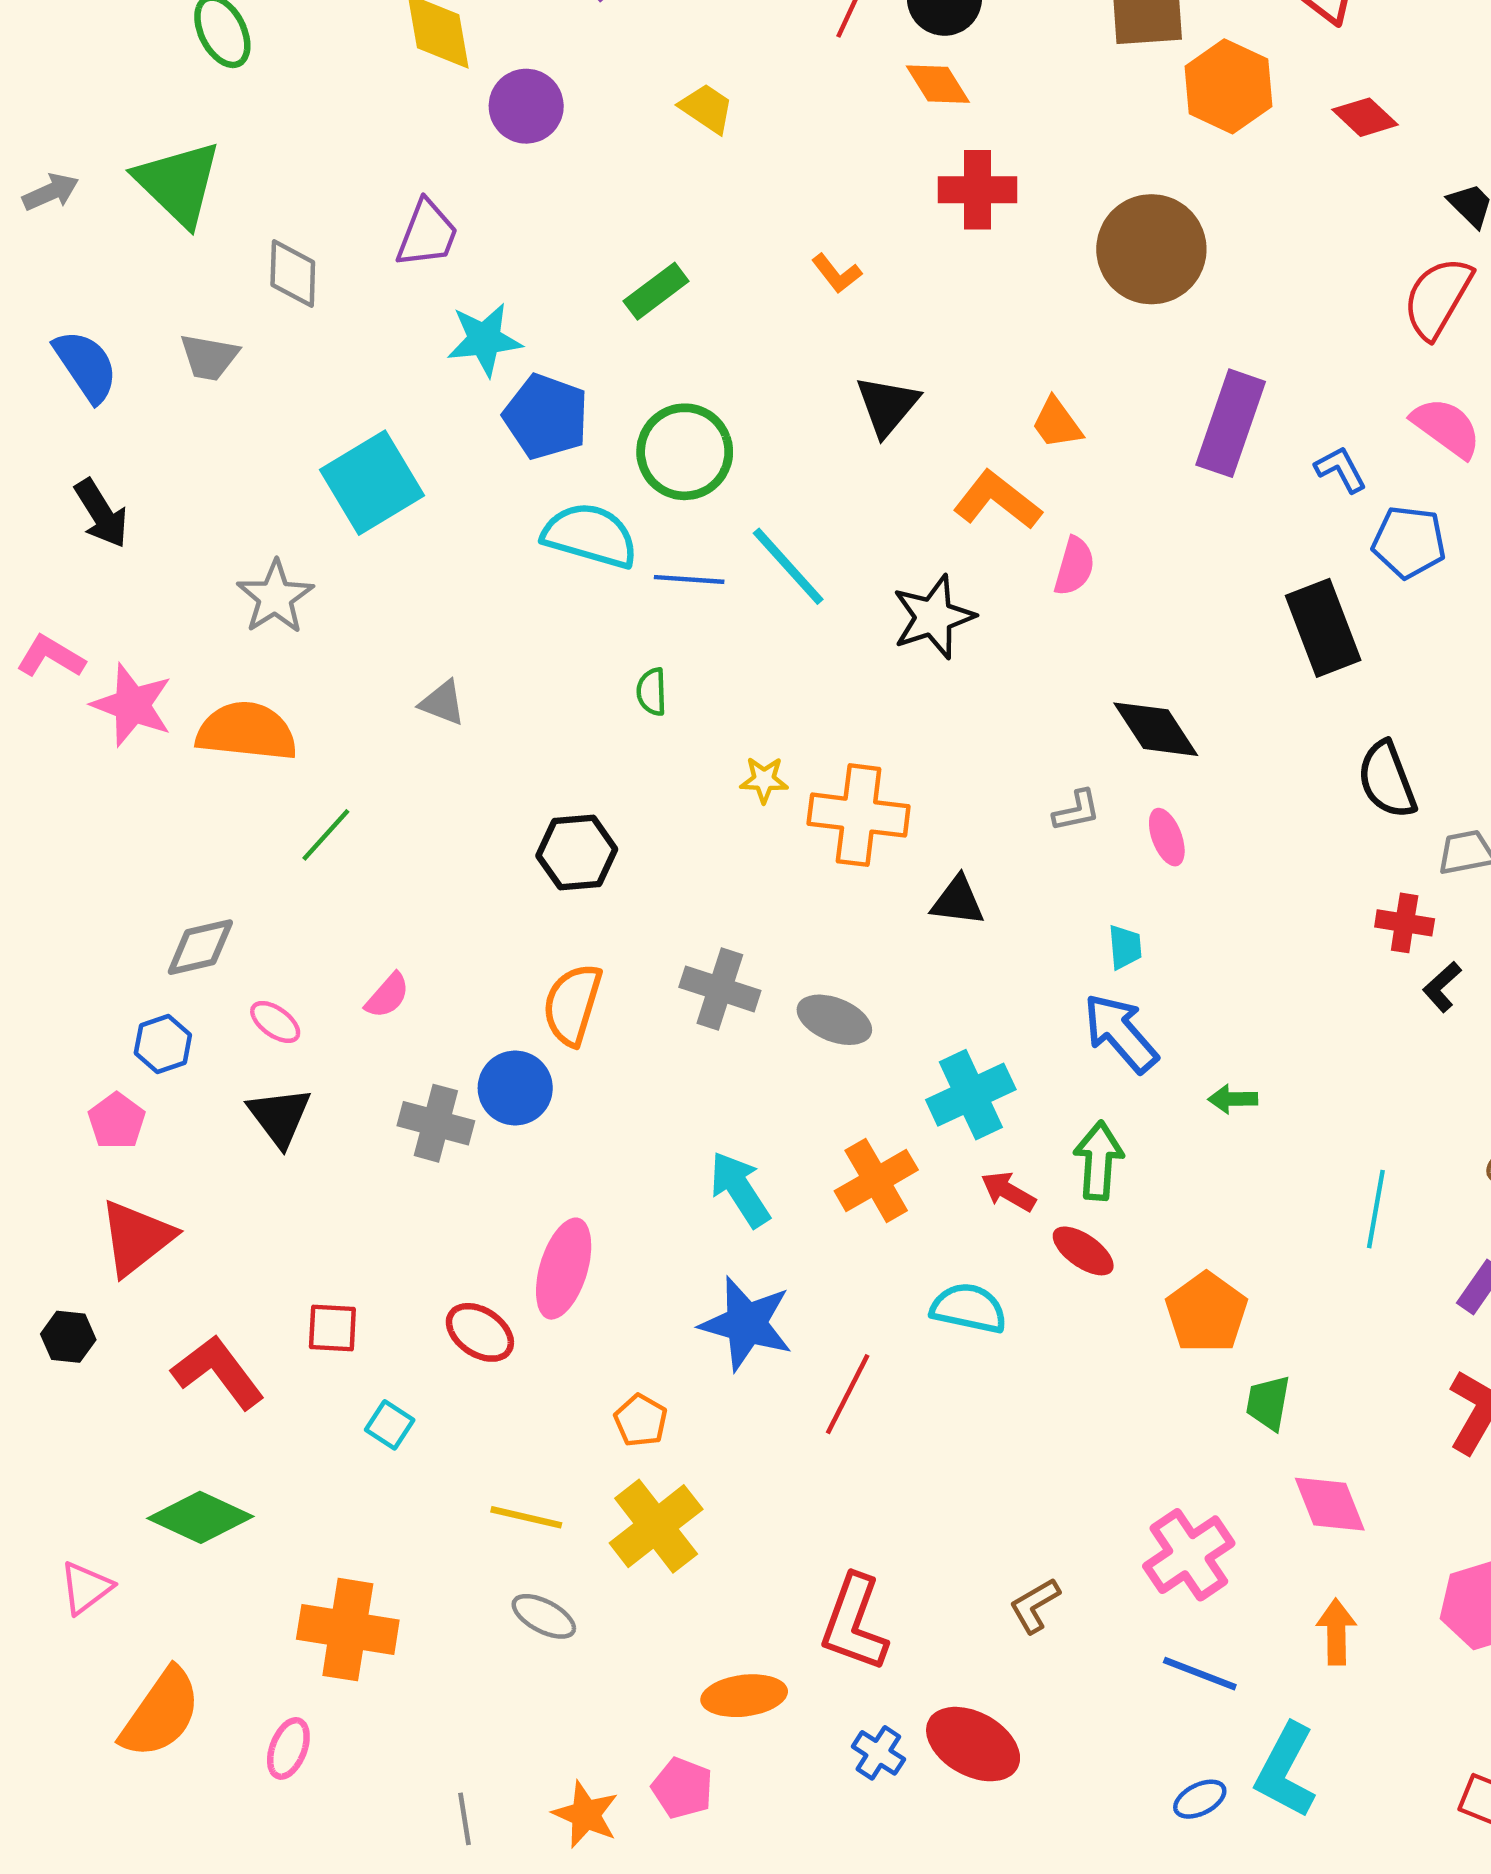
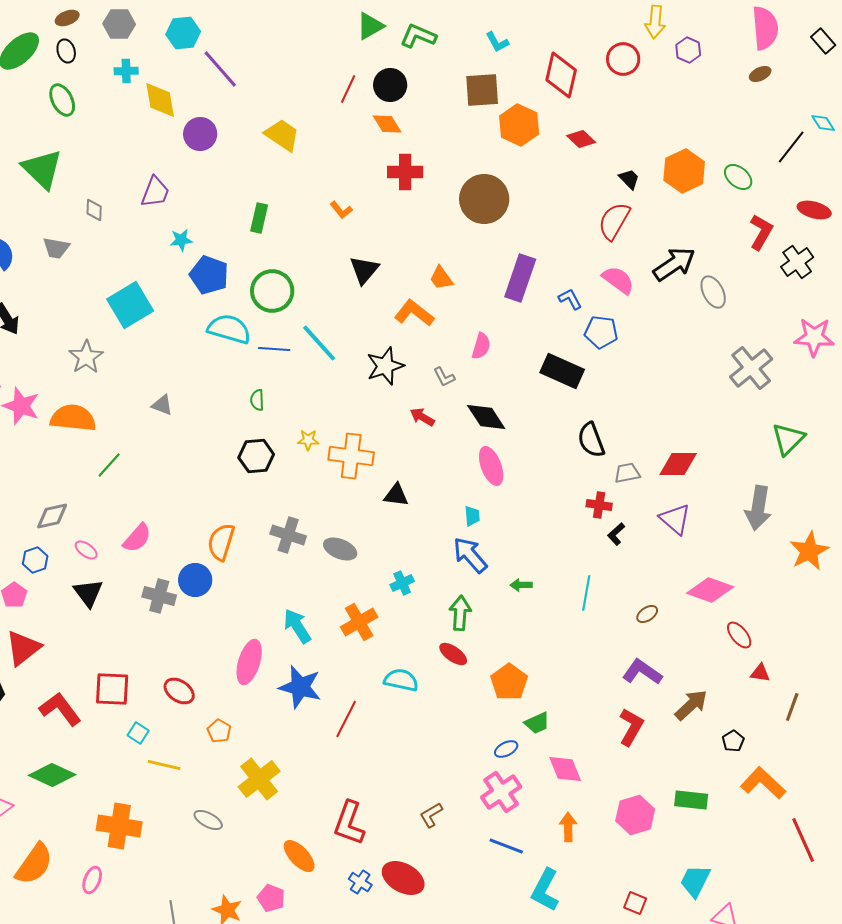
yellow trapezoid: (707, 108) -> (282, 135), size x1.4
gray diamond: (293, 273) -> (94, 210), size x0.7
green rectangle: (656, 291) -> (259, 218), turned -40
cyan star: (484, 340) -> (181, 240), size x0.7
pink semicircle: (1074, 566) -> (481, 346), moved
black rectangle: (1323, 628) -> (562, 371), turned -45
gray L-shape: (1077, 811) -> (444, 377), moved, turned 75
pink ellipse: (1167, 837) -> (491, 466), size x1.5
black hexagon: (577, 852) -> (256, 456), moved
pink semicircle: (387, 996) -> (137, 538), size x1.4
cyan cross: (971, 1095) -> (402, 583), size x0.6
red arrow: (1008, 1191) -> (422, 417), moved
cyan line: (1376, 1209) -> (586, 593), moved
pink ellipse: (564, 1269) -> (249, 662), moved
red square: (332, 1328) -> (112, 689), size x1.5
green trapezoid: (1268, 1403) -> (537, 723), turned -124
orange pentagon: (641, 1420) -> (219, 731), moved
yellow line: (526, 1517) -> (164, 765), moved
orange ellipse: (744, 1696) -> (299, 856), turned 54
blue ellipse: (1200, 1799) -> (506, 749), moved

